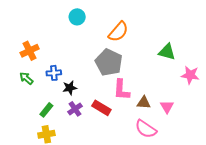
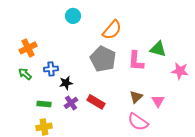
pink L-shape: (122, 90) -> (136, 61), moved
brown triangle: (144, 103) -> (136, 97), turned -48
green rectangle: (46, 110) -> (44, 104), turned 56

